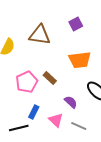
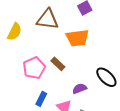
orange trapezoid: (80, 60) -> (77, 38), moved
purple semicircle: (71, 102) -> (80, 89), turned -64

